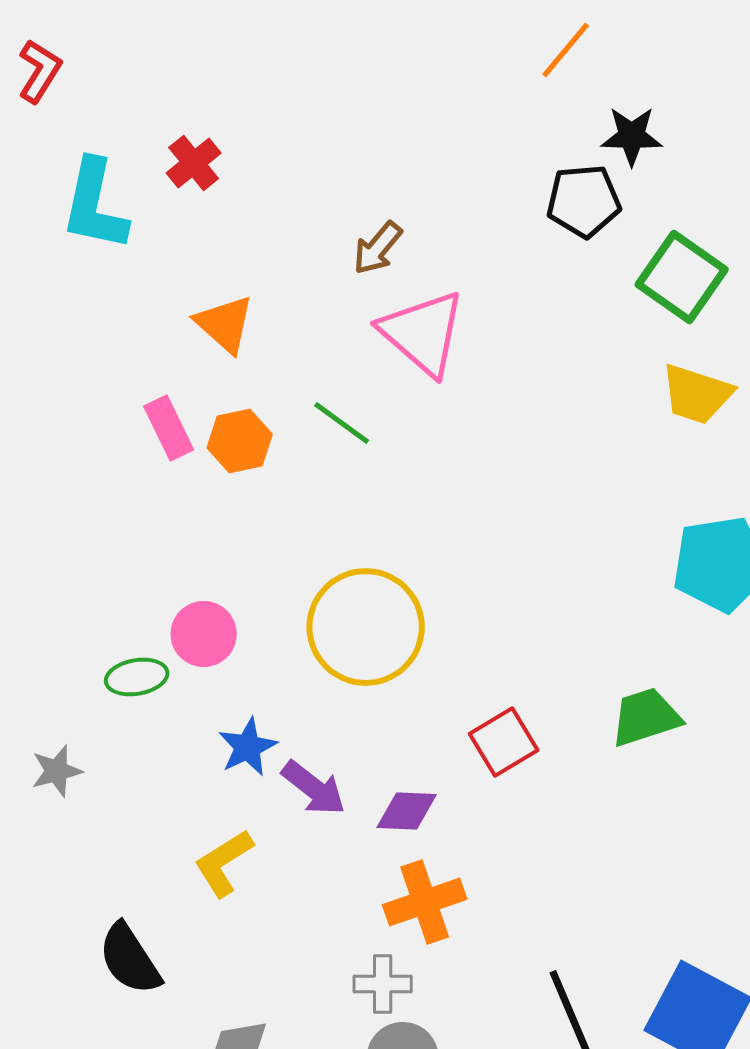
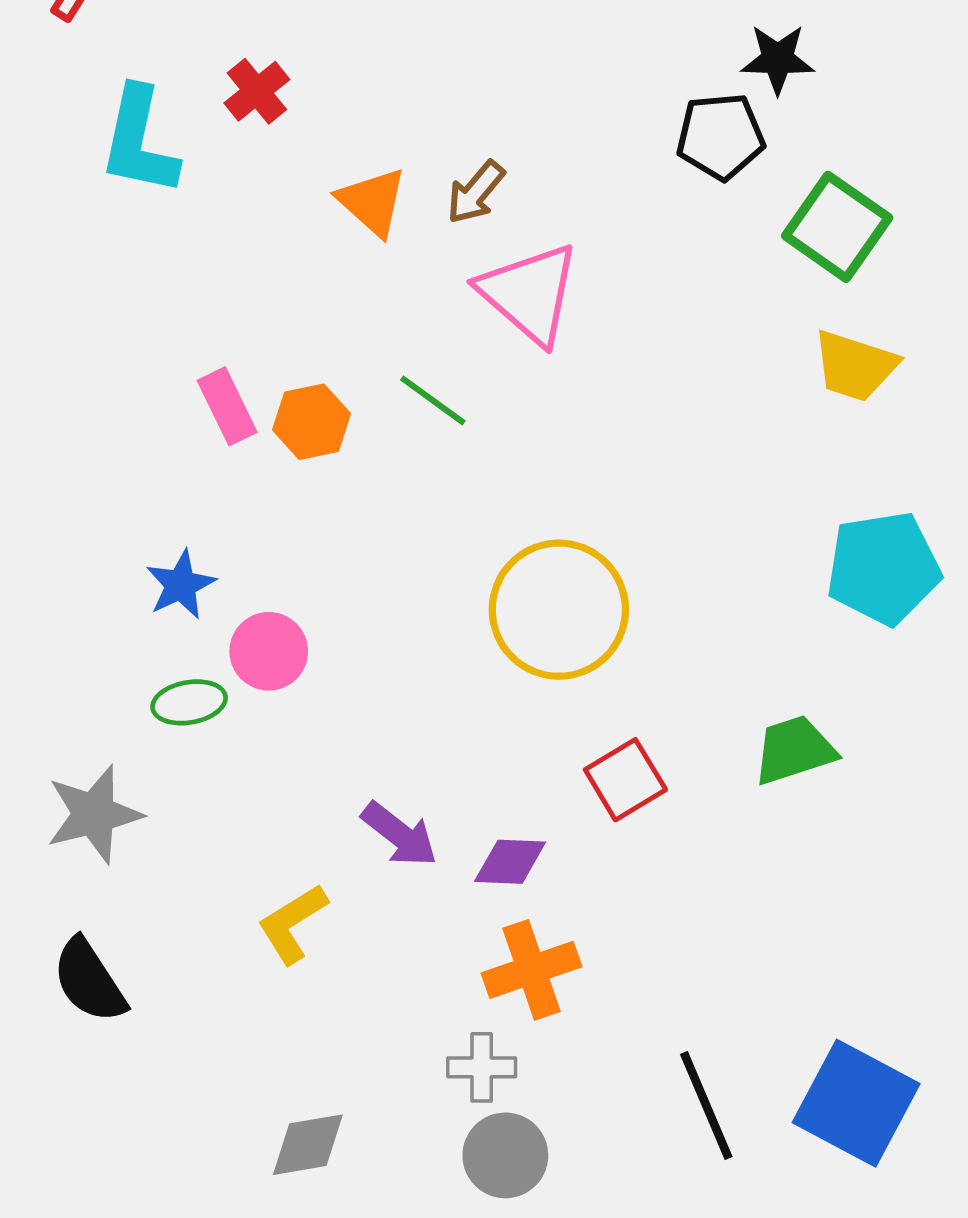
orange triangle: (225, 324) -> (372, 202), moved
yellow circle: (366, 627) -> (559, 610), moved
blue star: (248, 747) -> (181, 585), moved
gray star: (57, 771) -> (94, 814), size x1.6
black semicircle: (130, 959) -> (89, 981), moved

